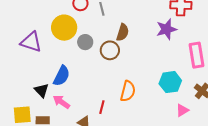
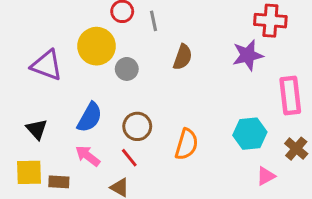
brown circle: (110, 50) -> (137, 126), moved
black triangle: (42, 90) -> (37, 129), moved
red line: (102, 107) -> (129, 158), moved, turned -56

